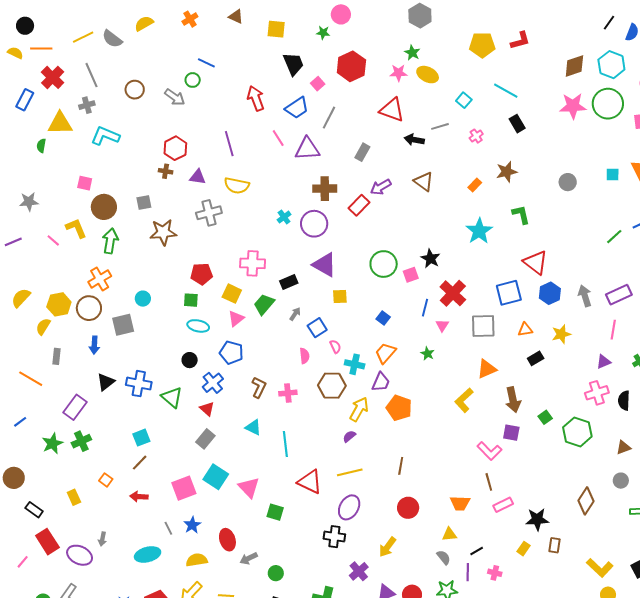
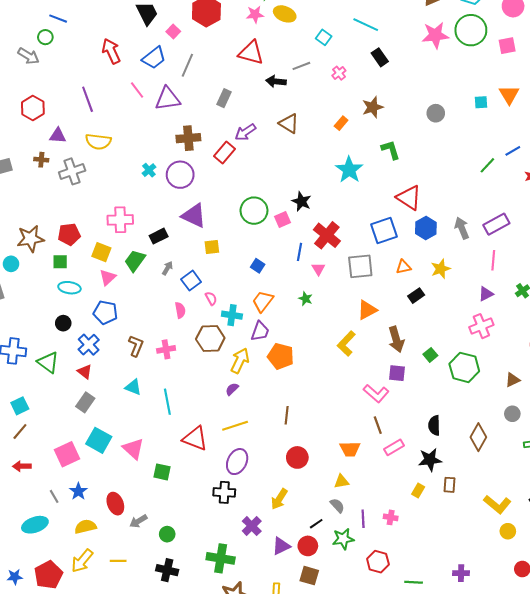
brown cross: (166, 171) -> (41, 160), moved
brown star: (163, 232) -> (30, 239), moved
black semicircle: (624, 400) -> (434, 425), moved
black line: (477, 551) -> (316, 524), moved

